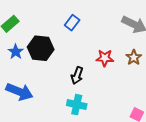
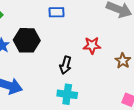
blue rectangle: (72, 23) -> (57, 12), turned 56
brown star: (134, 57) -> (123, 61), moved

